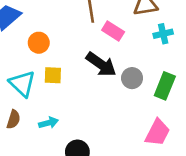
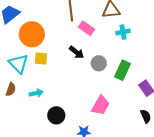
orange circle: (39, 43) -> (32, 34), size x1.6
black arrow: (101, 64) -> (77, 52), size x0.7
pink trapezoid: (158, 133) -> (101, 105), moved

